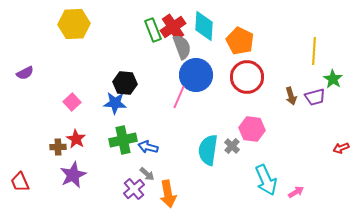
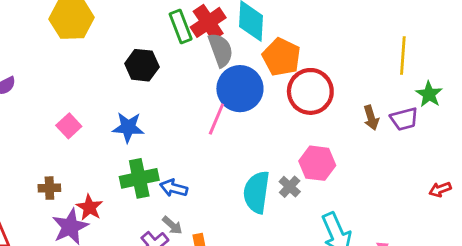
orange pentagon: (240, 41) -> (281, 57), moved
black hexagon: (125, 83) -> (142, 65), moved
red star: (76, 139) -> (89, 207), moved

